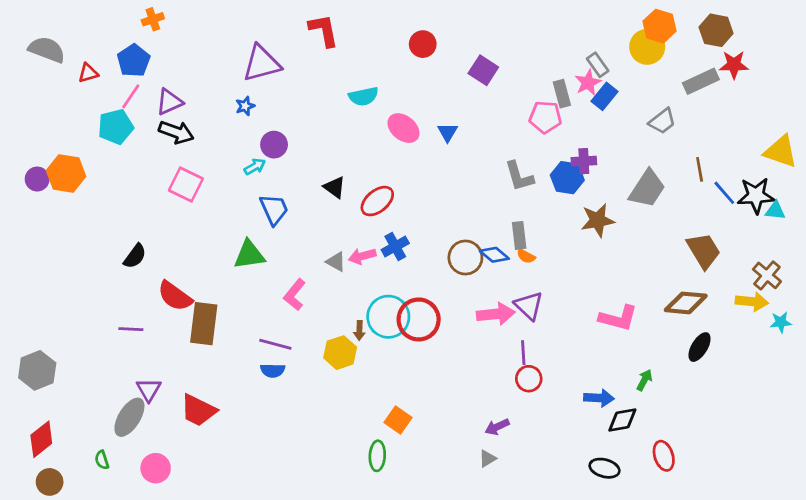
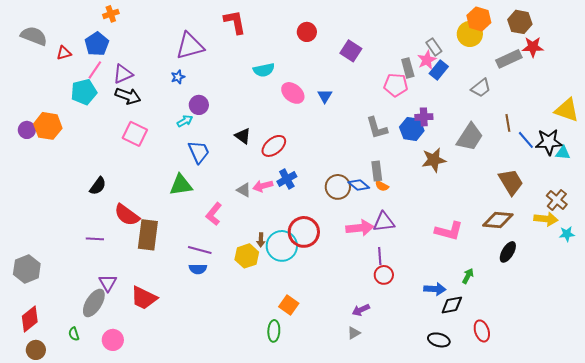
purple triangle: (529, 306) -> (384, 222), turned -50
cyan circle: (388, 317) -> (282, 246), moved

